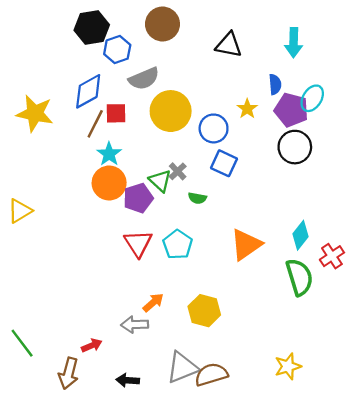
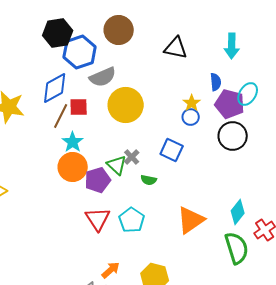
blue hexagon: (117, 50) -> (80, 52), size x1.4
blue circle: (214, 128) -> (191, 117), moved, size x0.7

